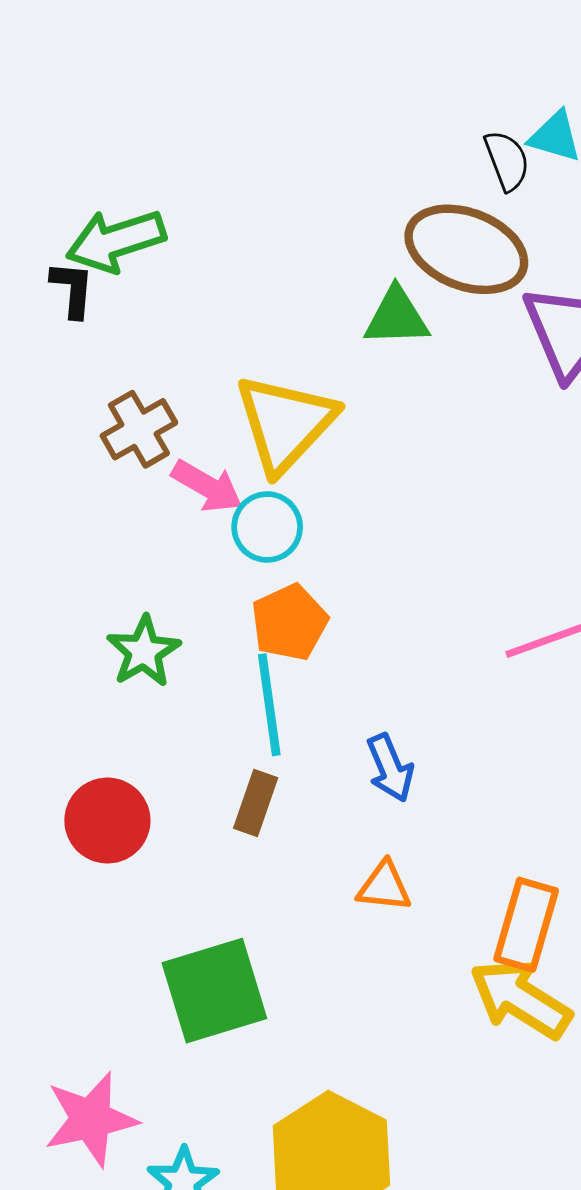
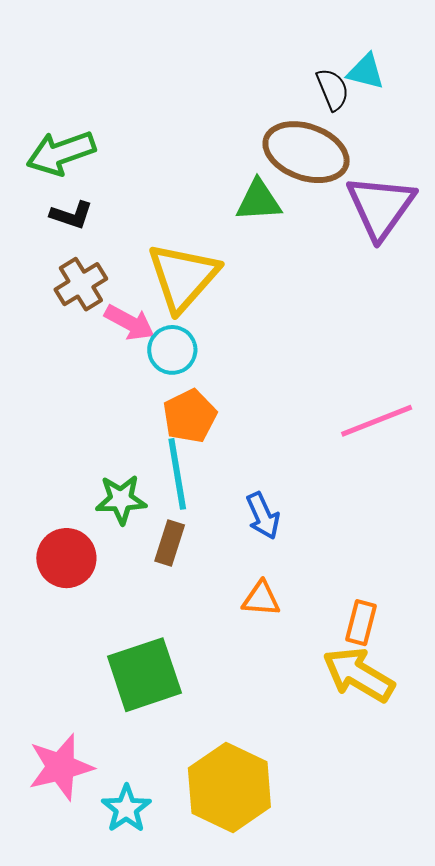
black L-shape: (72, 289) -> (71, 215), moved, turned 105
green star: (144, 651) -> (121, 500), moved, turned 30
orange rectangle: (526, 925) -> (361, 623), size x0.7

